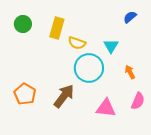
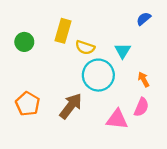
green circle: (23, 24) -> (24, 42), moved
pink semicircle: (138, 101) -> (141, 107), moved

